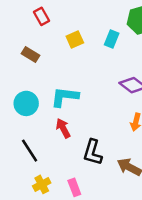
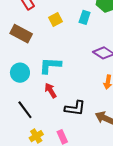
brown rectangle: (31, 55) -> (21, 34), size x1.5
black L-shape: (93, 152) -> (75, 108), turned -95

